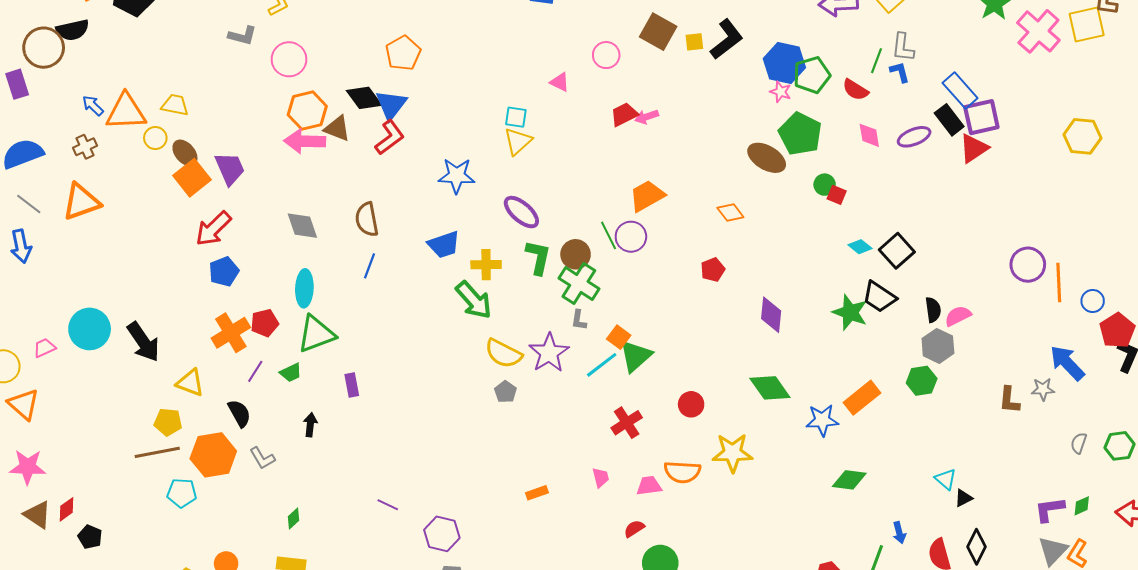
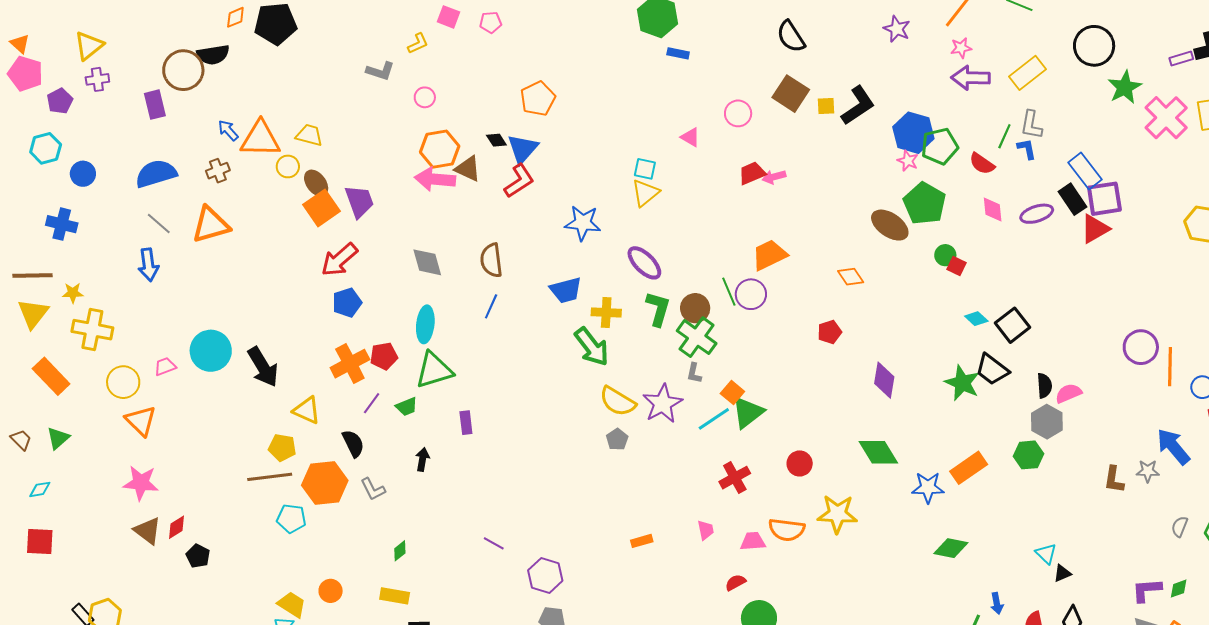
pink circle: (289, 59) -> (425, 97), size x0.6
black diamond: (364, 98) -> (496, 140), size x0.6

